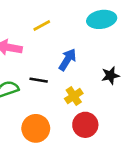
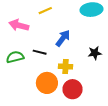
yellow cross: (74, 96) -> (65, 66), turned 32
orange circle: (36, 128) -> (47, 83), moved

